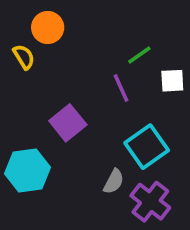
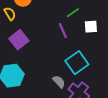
purple square: (68, 123) -> (19, 40), moved
gray semicircle: (114, 181) -> (59, 82), turned -72

